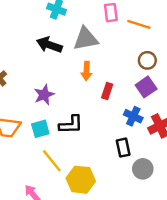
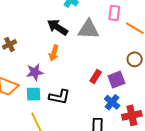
orange arrow: (86, 71) -> (54, 53), moved
purple square: (146, 87) -> (116, 80), moved
purple star: (44, 95) -> (35, 72), moved

